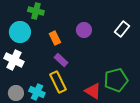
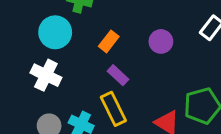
purple circle: (84, 30) -> (161, 41), moved
orange rectangle: (55, 38) -> (109, 41), turned 64

